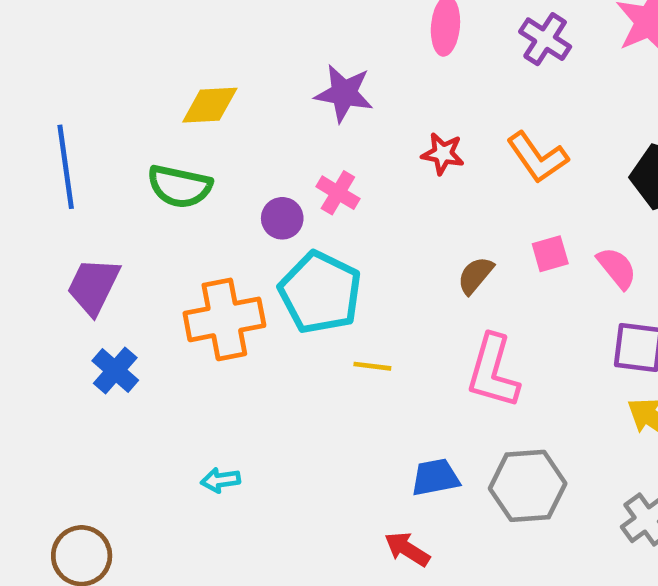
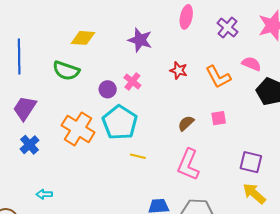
pink semicircle: (617, 268) -> (251, 64), moved, turned -36
orange cross: (224, 319) -> (78, 129), turned 36
cyan arrow: (221, 480) -> (44, 194), moved

